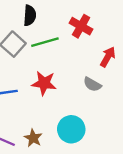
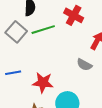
red star: (44, 83) -> (43, 83), moved

